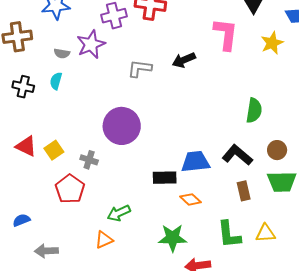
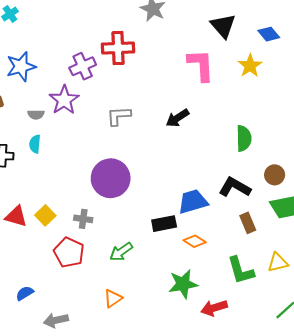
black arrow: (184, 60) -> (177, 118), moved
green arrow: (119, 213) -> (121, 252), moved

